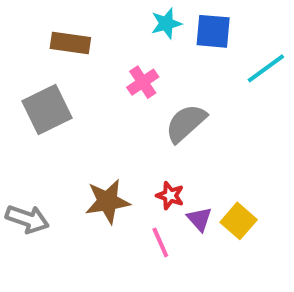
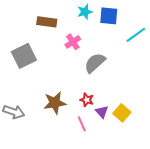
brown rectangle: (70, 43) -> (47, 22), moved

